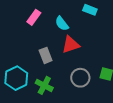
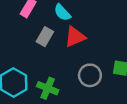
gray rectangle: (46, 55) -> (45, 37), moved, turned 56

